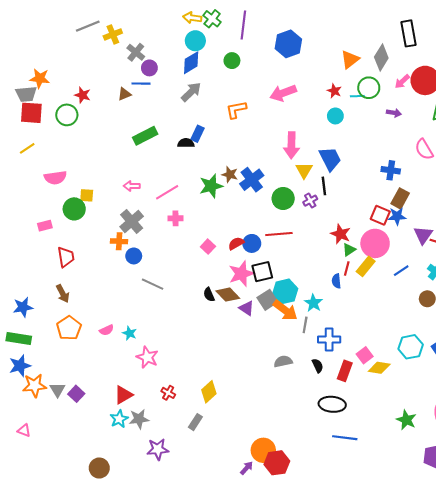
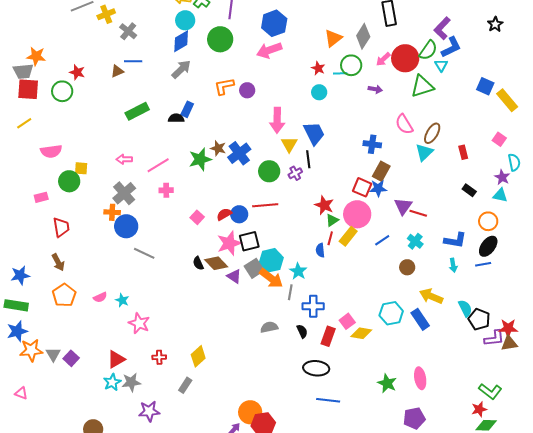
green circle: (232, 61) -> (220, 39), size x1.6
purple circle: (149, 68) -> (247, 90), moved
pink arrow: (283, 93) -> (269, 50), moved
blue circle: (134, 256) -> (126, 226), size x1.5
red cross: (168, 393) -> (159, 357), turned -32

